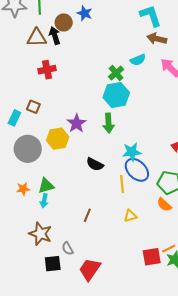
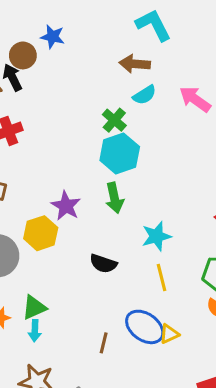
brown arrow: (157, 39) -> (135, 64), moved
blue ellipse: (137, 170) -> (145, 327), moved
yellow line: (122, 184) -> (162, 277), moved

